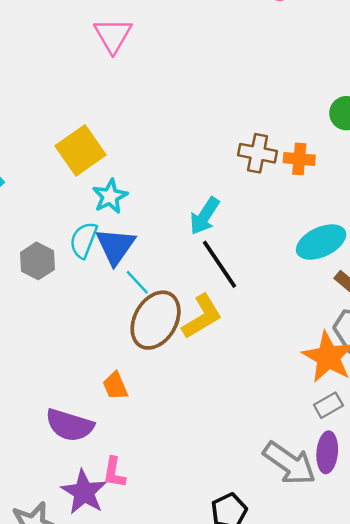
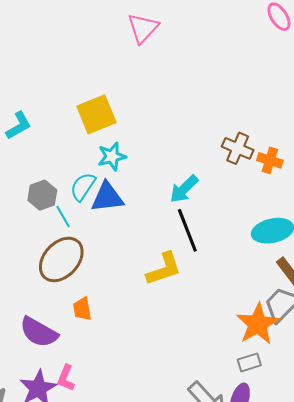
blue triangle: (115, 246) -> (107, 197), turned 36
cyan line: (137, 282) -> (63, 216), moved
brown ellipse: (156, 320) -> (61, 259), moved

